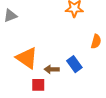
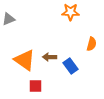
brown arrow: (52, 69) -> (50, 57), moved

